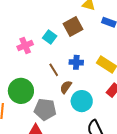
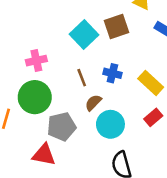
cyan square: (50, 37) -> (84, 35), size x1.5
pink cross: (25, 46) -> (36, 61), moved
gray pentagon: (45, 109) -> (62, 127), turned -30

